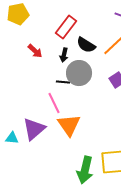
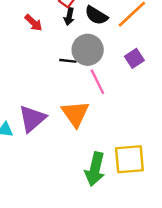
black arrow: (64, 55) -> (69, 17), moved
pink line: (54, 103) -> (97, 82), moved

